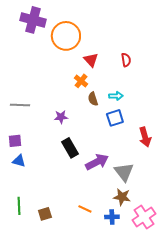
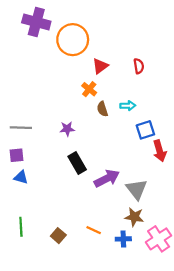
red triangle: (91, 60) -> (100, 66), turned 35
gray line: (20, 105) -> (21, 128), moved
blue square: (115, 118) -> (145, 130), moved
brown square: (45, 214) -> (58, 236), moved, turned -32

